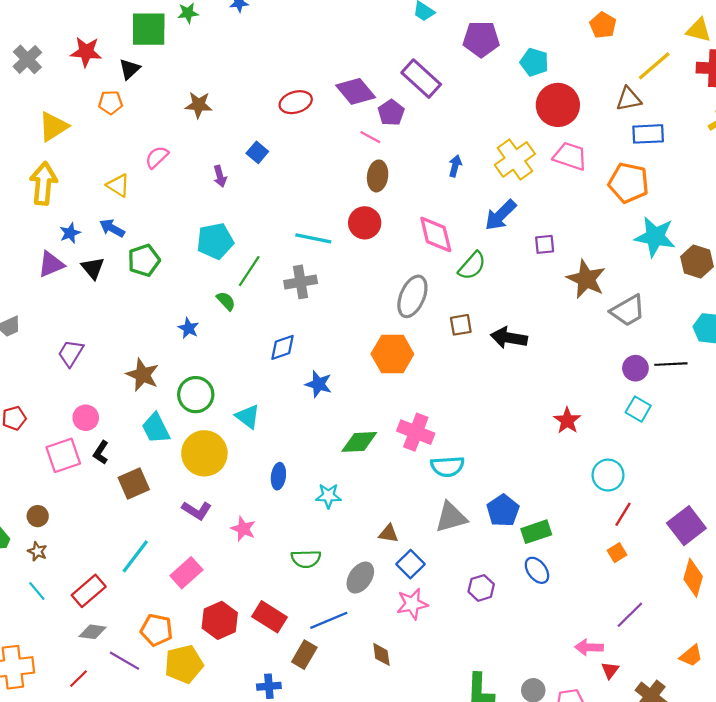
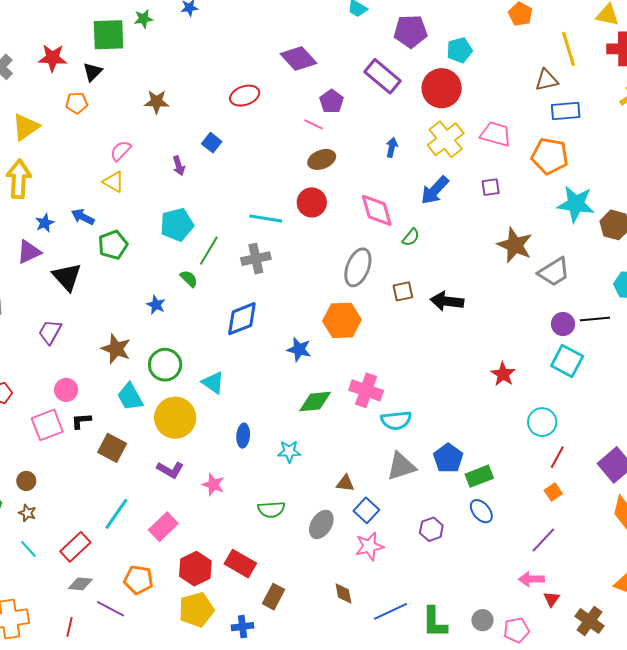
cyan pentagon: (534, 62) -> (460, 50), turned -30
yellow line: (654, 66) -> (568, 49), turned -64
purple rectangle: (421, 79) -> (383, 76), moved
purple diamond: (356, 91) -> (299, 58), moved
red circle: (558, 105) -> (442, 88), moved
brown ellipse: (378, 176) -> (322, 159), turned 64
yellow triangle: (118, 185) -> (114, 182), moved
purple square: (545, 244) -> (491, 187), moved
green semicircle: (472, 266) -> (411, 237), size x0.7
black triangle: (93, 268) -> (67, 277), moved, size x1.4
blue diamond: (283, 347) -> (242, 319), size x1.4
blue star: (319, 384) -> (299, 349), moved
cyan square: (638, 409) -> (567, 361), size x1.4
black L-shape: (101, 453) -> (81, 421), turned 55
brown square: (134, 484) -> (112, 448), turned -36
purple line: (630, 615) -> (543, 540), moved
blue line: (329, 620) -> (390, 611), moved
yellow pentagon: (184, 664) -> (196, 610), moved
red line: (79, 679) -> (70, 627), turned -30

